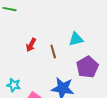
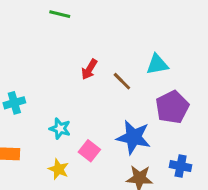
brown line: (53, 52) -> (122, 81), turned -32

